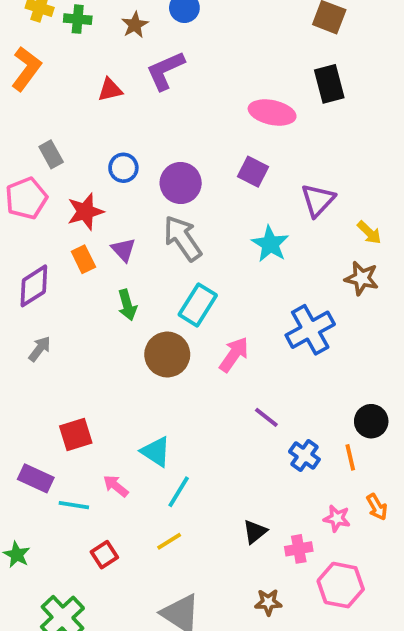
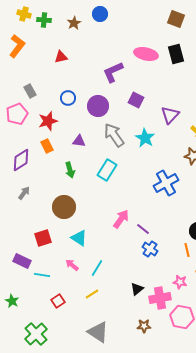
purple L-shape: (165, 71) -> (113, 72), moved
pink ellipse: (272, 112) -> (146, 54), moved
gray arrow: (183, 238) -> (114, 135), moved
purple triangle: (123, 250) -> (79, 141), moved, turned -40
brown circle: (167, 355) -> (64, 207), moved
pink arrow: (234, 355) -> (121, 219), moved
cyan triangle: (156, 452) -> (79, 238), moved
blue cross: (304, 456) -> (150, 249), moved
pink arrow: (116, 486) -> (72, 265), moved
pink cross: (299, 549) -> (160, 298), size x1.5

